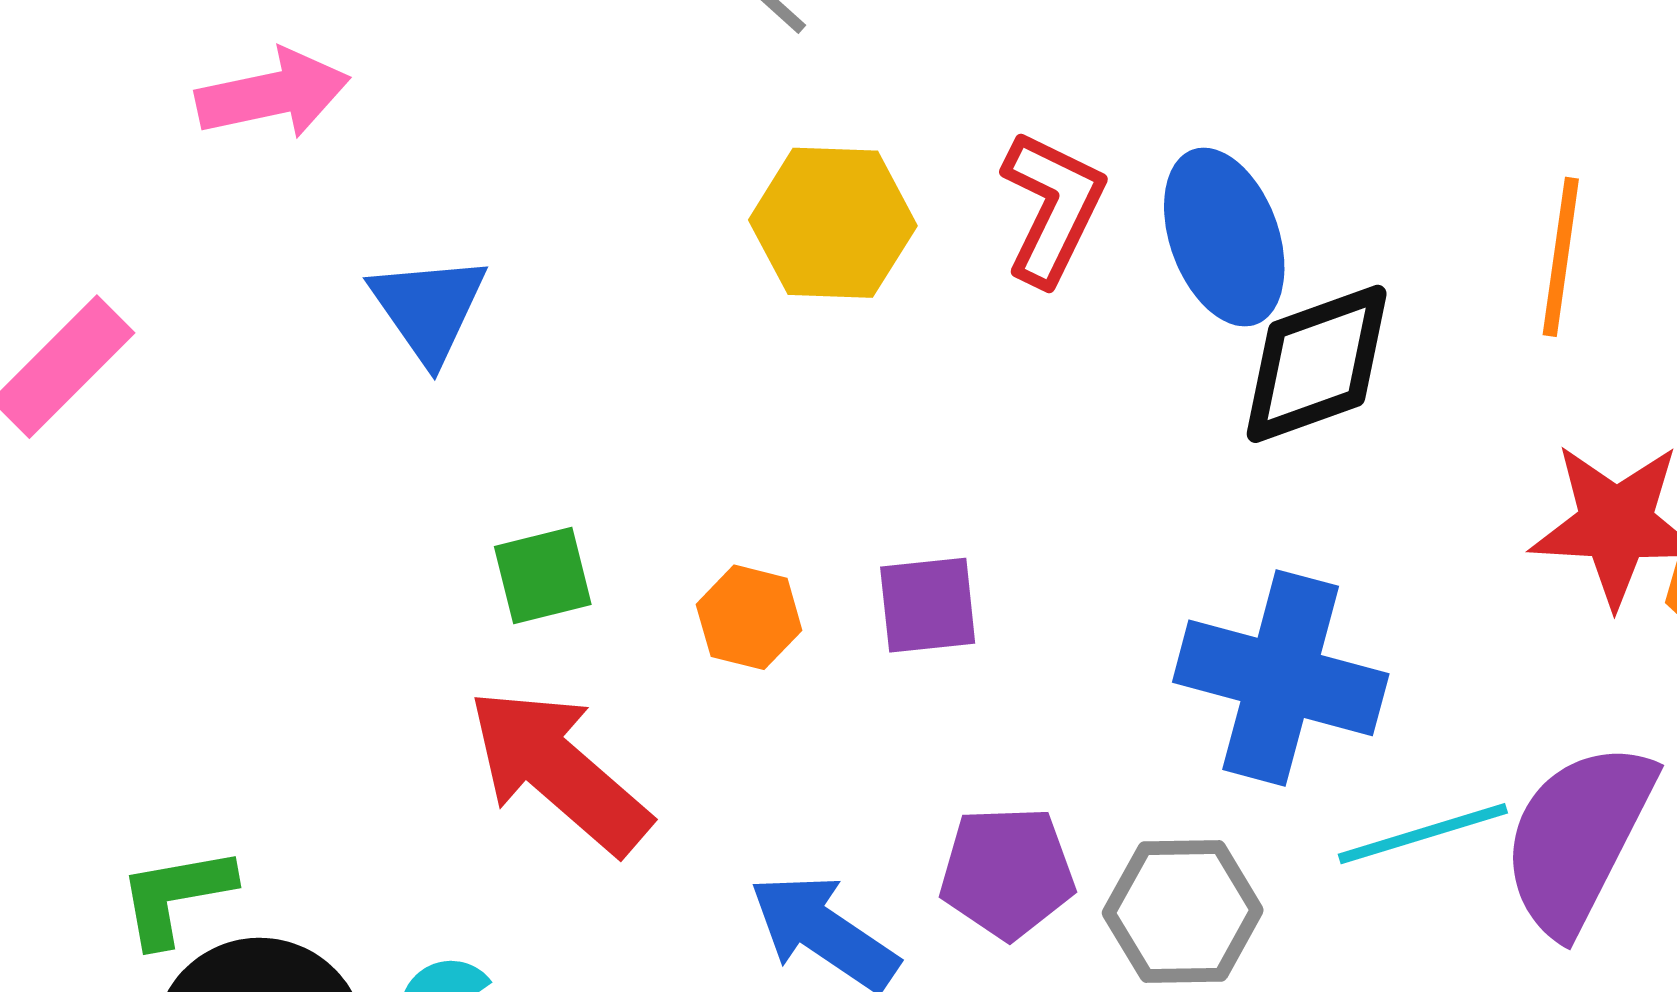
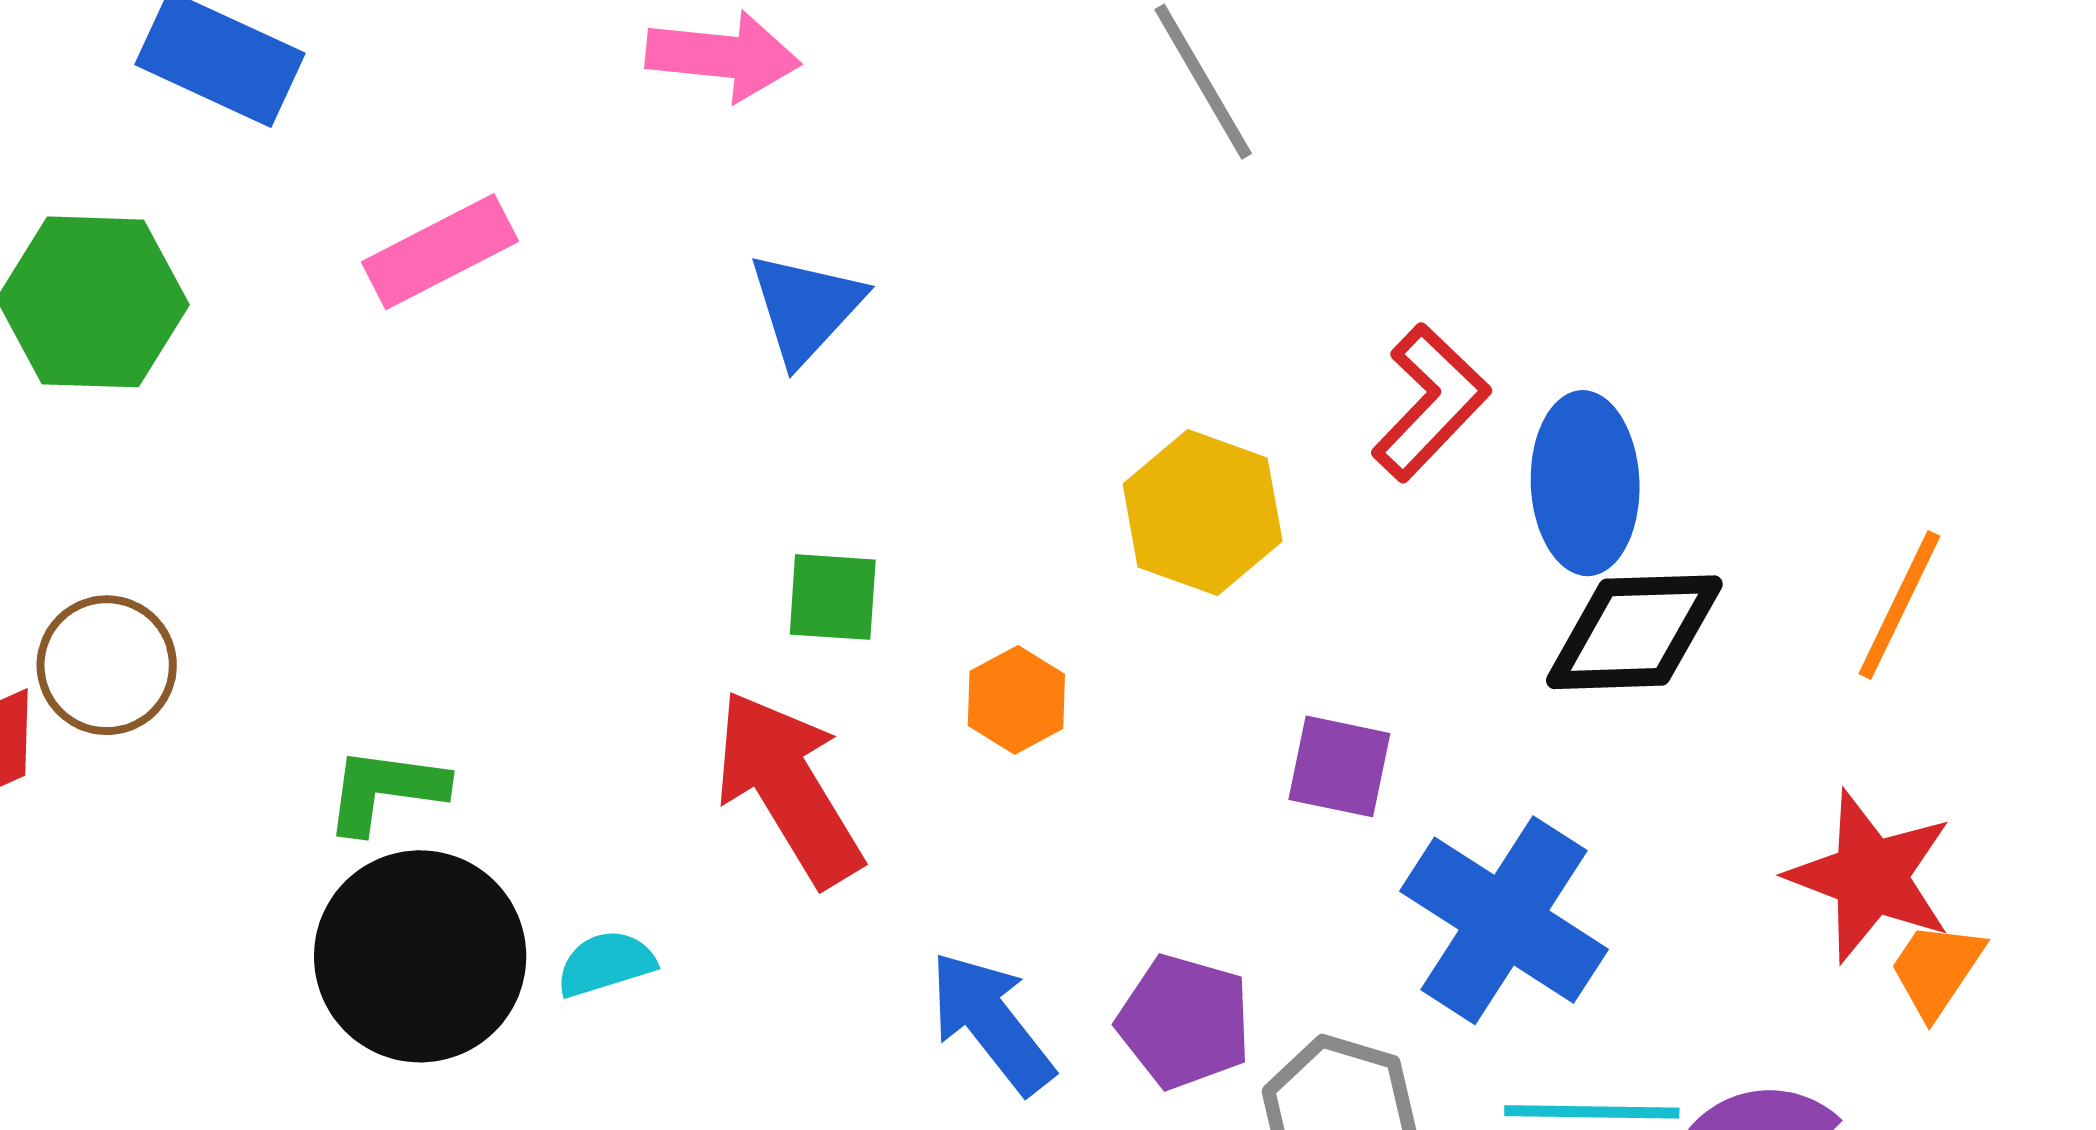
yellow hexagon: (833, 223) -> (1203, 512), moved
purple square: (928, 605) -> (1339, 766), moved

